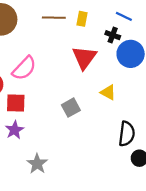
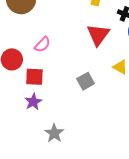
pink semicircle: (24, 68) -> (42, 44), size x0.7

